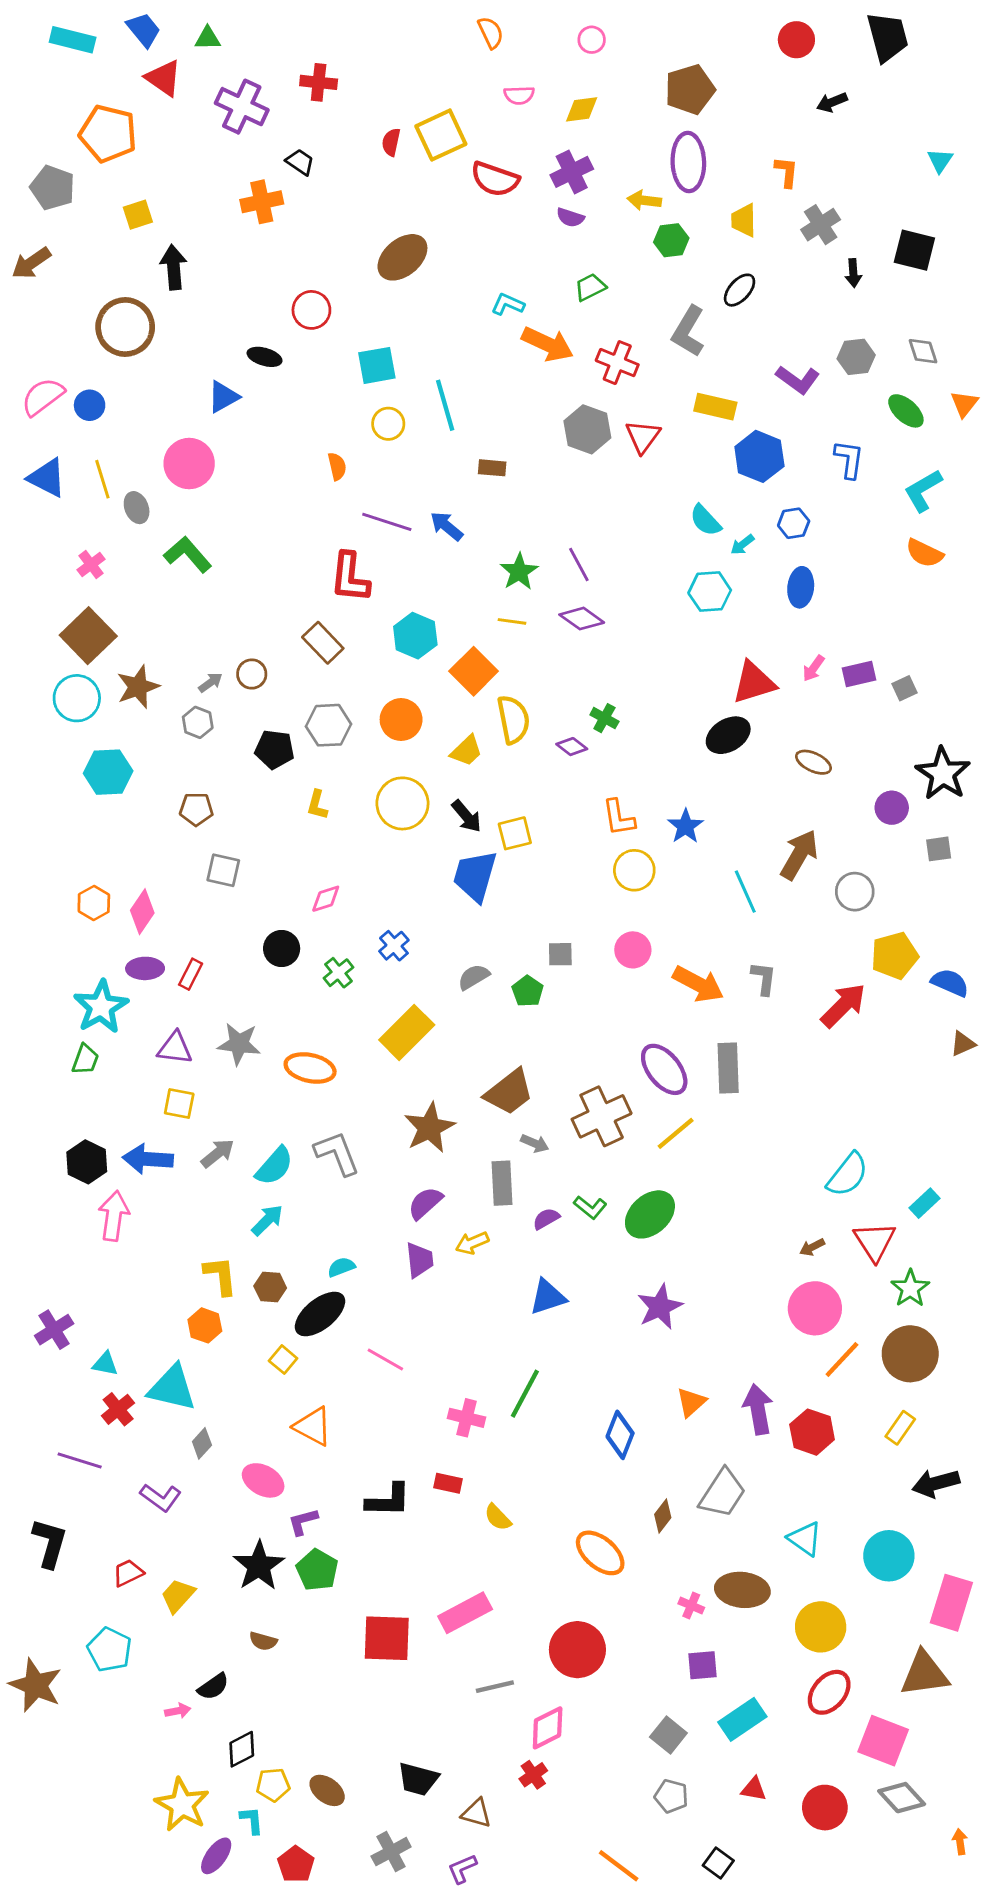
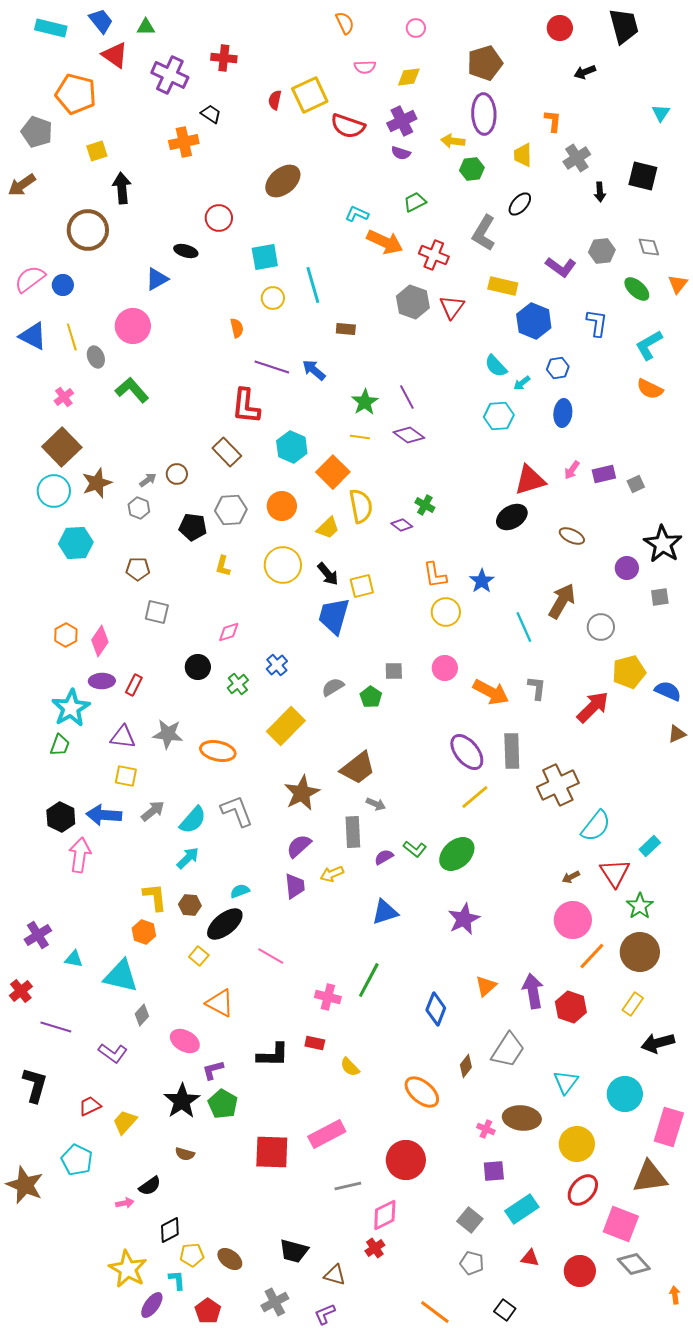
brown cross: (602, 1116) -> (558, 785), moved
red cross: (118, 1409) -> (21, 991), moved
cyan triangle: (805, 1539) -> (566, 1082), turned 32

